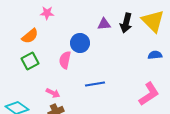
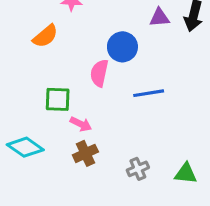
green square: (30, 61) -> (58, 99), moved, turned 30
blue line: (95, 84) -> (149, 93), moved

